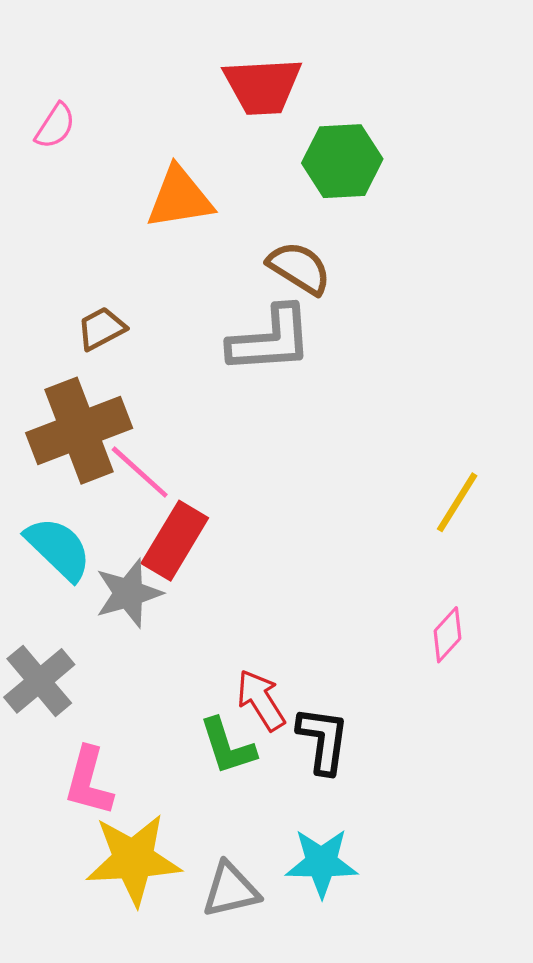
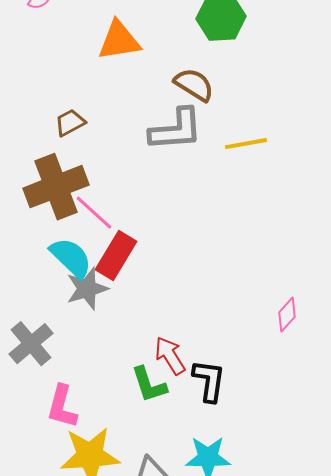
yellow line: (457, 502) -> (246, 144), moved, turned 48
cyan semicircle: (58, 549) -> (71, 258), moved

